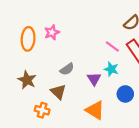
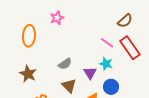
pink star: (52, 32) -> (57, 18), moved
brown triangle: (58, 92) -> (69, 86), moved
blue circle: (125, 94) -> (111, 87), moved

